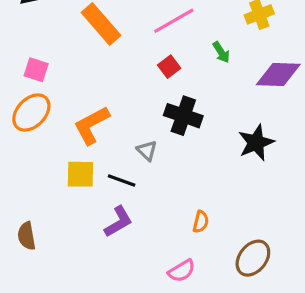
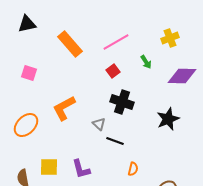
orange ellipse: (31, 113) -> (26, 125), moved
yellow square: (80, 174) -> (49, 167), moved
black line: (122, 181) -> (115, 141), moved
purple L-shape: (118, 222) -> (81, 169), turned 105

